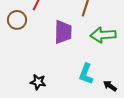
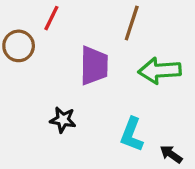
black star: (38, 82) -> (63, 120), moved

